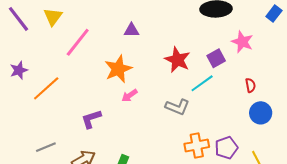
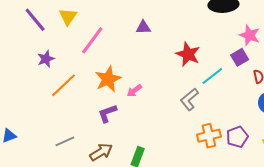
purple square: (216, 58) -> (240, 57), moved
orange star: (118, 69) -> (108, 79), moved
purple star: (19, 70) -> (46, 59), moved
pink arrow: (129, 95) -> (134, 91), moved
gray L-shape: (177, 107) -> (189, 99), turned 120

